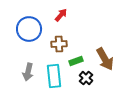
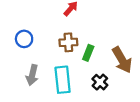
blue circle: (29, 29) -> (24, 39), moved, size x0.6
green rectangle: (76, 61) -> (88, 53), moved, turned -48

